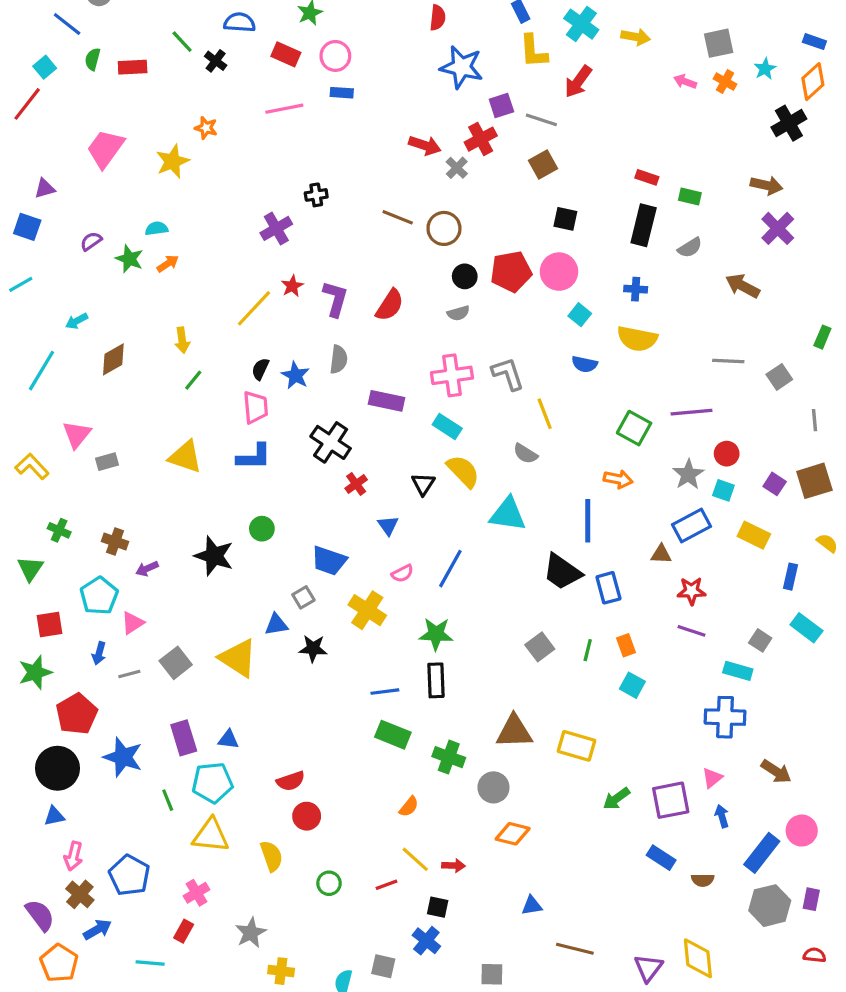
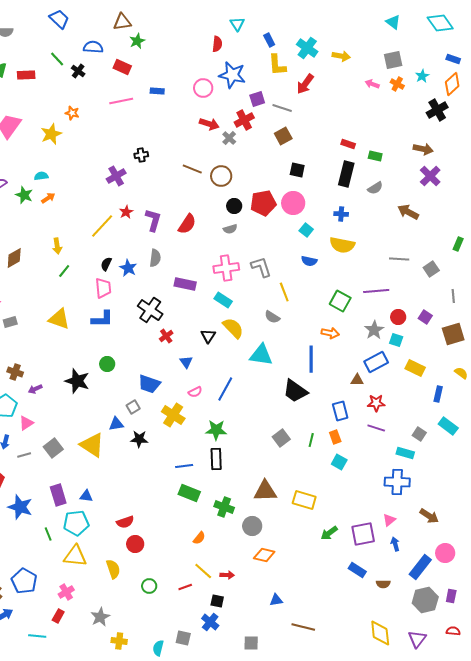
pink circle: (335, 56) -> (203, 88), moved
purple square: (775, 484) -> (425, 317), moved
blue rectangle: (608, 588) -> (340, 411), moved
purple triangle: (648, 968) -> (417, 639), moved

